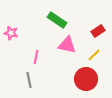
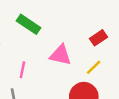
green rectangle: (57, 20) -> (29, 24), moved

